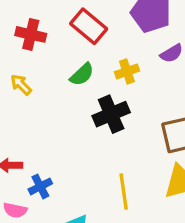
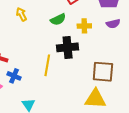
blue cross: (40, 186) -> (14, 76), turned 32
yellow line: (124, 192) -> (47, 65), moved

